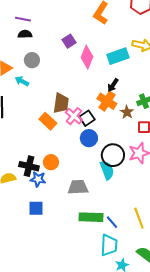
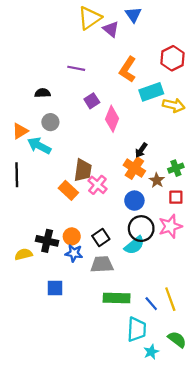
purple line: (23, 19) -> (76, 68), moved
cyan rectangle: (118, 56) -> (151, 92), moved
cyan arrow: (22, 81) -> (39, 146), size x1.5
black square: (87, 118) -> (101, 238), moved
blue circle: (89, 138) -> (134, 201), moved
cyan semicircle: (107, 170) -> (134, 245), turned 72
blue star: (38, 179) -> (74, 253), moved
blue line: (112, 222) -> (151, 304), moved

